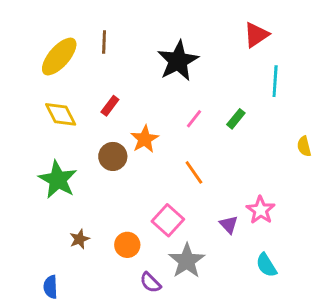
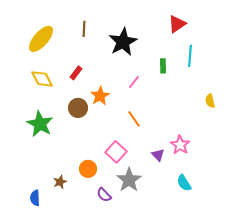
brown line: (104, 42) -> (84, 29), moved
green rectangle: (236, 119) -> (163, 66), moved, turned -40
brown star: (79, 239) -> (60, 182), moved

